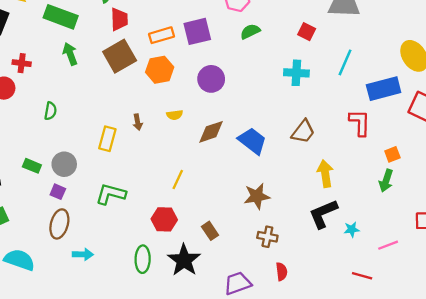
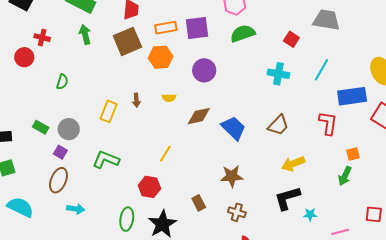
green semicircle: (250, 31) -> (243, 33), size x1.4
yellow arrow: (325, 174) -> (293, 164), turned -110
brown rectangle: (210, 231) -> (199, 203), moved

